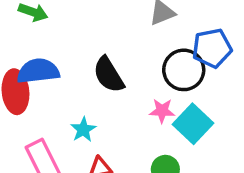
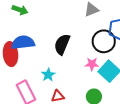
black semicircle: (109, 75) -> (62, 44), turned 55

